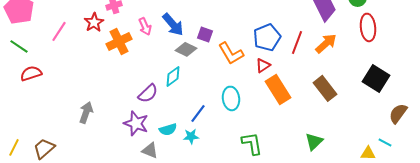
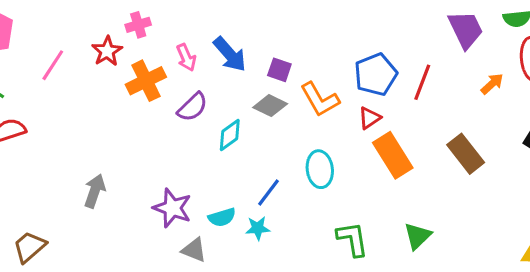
orange arrow: (326, 43) -> (492, 84), moved, size x0.7
gray diamond: (186, 49) -> (270, 106), moved
purple semicircle: (148, 93) -> (192, 107), moved
green triangle: (314, 141) -> (418, 236), moved

